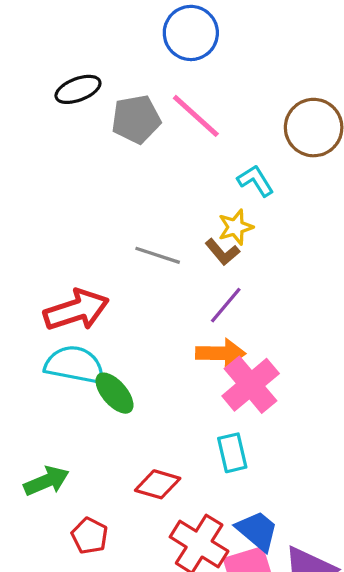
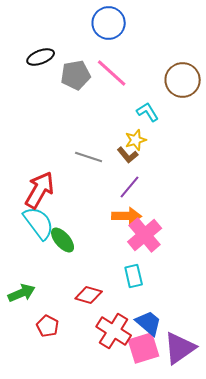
red arrow: (76, 310) -> (40, 190), turned -42
cyan semicircle: (75, 365) -> (39, 223), turned 42

